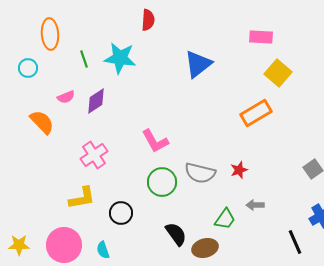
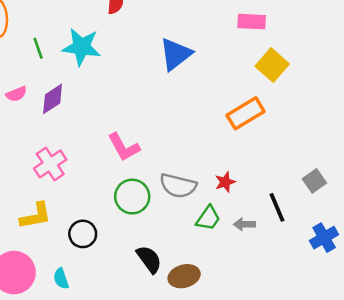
green trapezoid: (225, 219) -> (208, 218), moved
black line: (295, 242) -> (277, 207), moved

